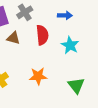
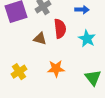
brown triangle: (13, 38) -> (40, 39), moved

